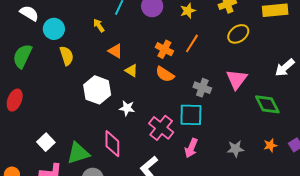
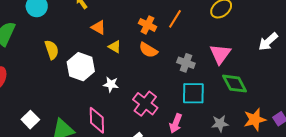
yellow semicircle: (67, 56) -> (52, 50), moved
green diamond: (267, 104) -> (235, 84), moved
cyan square: (191, 115) -> (193, 93), moved
orange star: (270, 145) -> (255, 120), size x1.6

